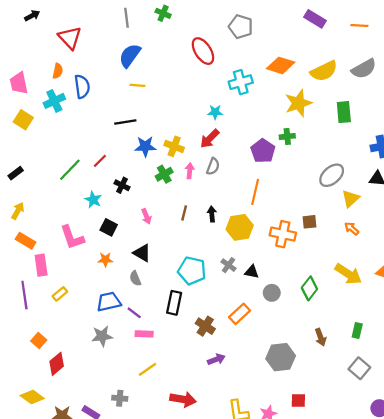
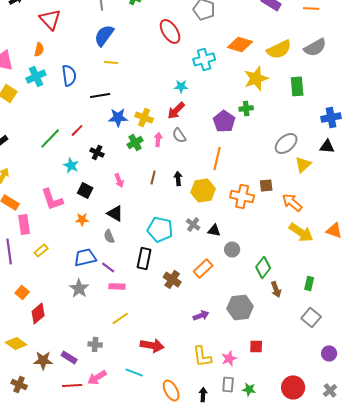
blue semicircle: (82, 87) -> (69, 75), moved
gray semicircle: (213, 166) -> (179, 135), turned 126
orange arrow: (352, 229) -> (292, 202), moved, size x1.5
green diamond: (309, 288) -> (263, 267), moved
gray star: (102, 336) -> (79, 288), turned -30
purple arrow: (216, 359) -> (201, 315), moved

